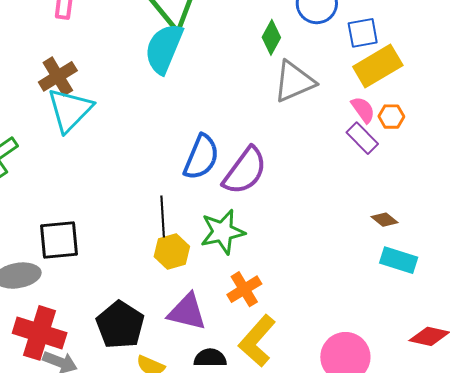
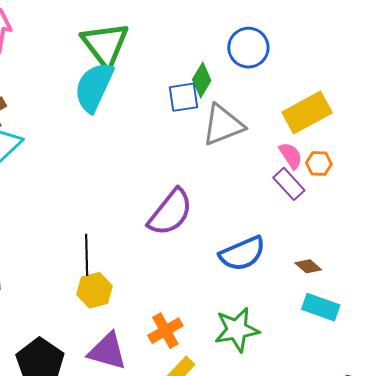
blue square: (363, 33) -> (184, 97), moved
blue semicircle: (201, 157) -> (242, 254), moved, turned 42
green star: (223, 232) -> (237, 330), moved

